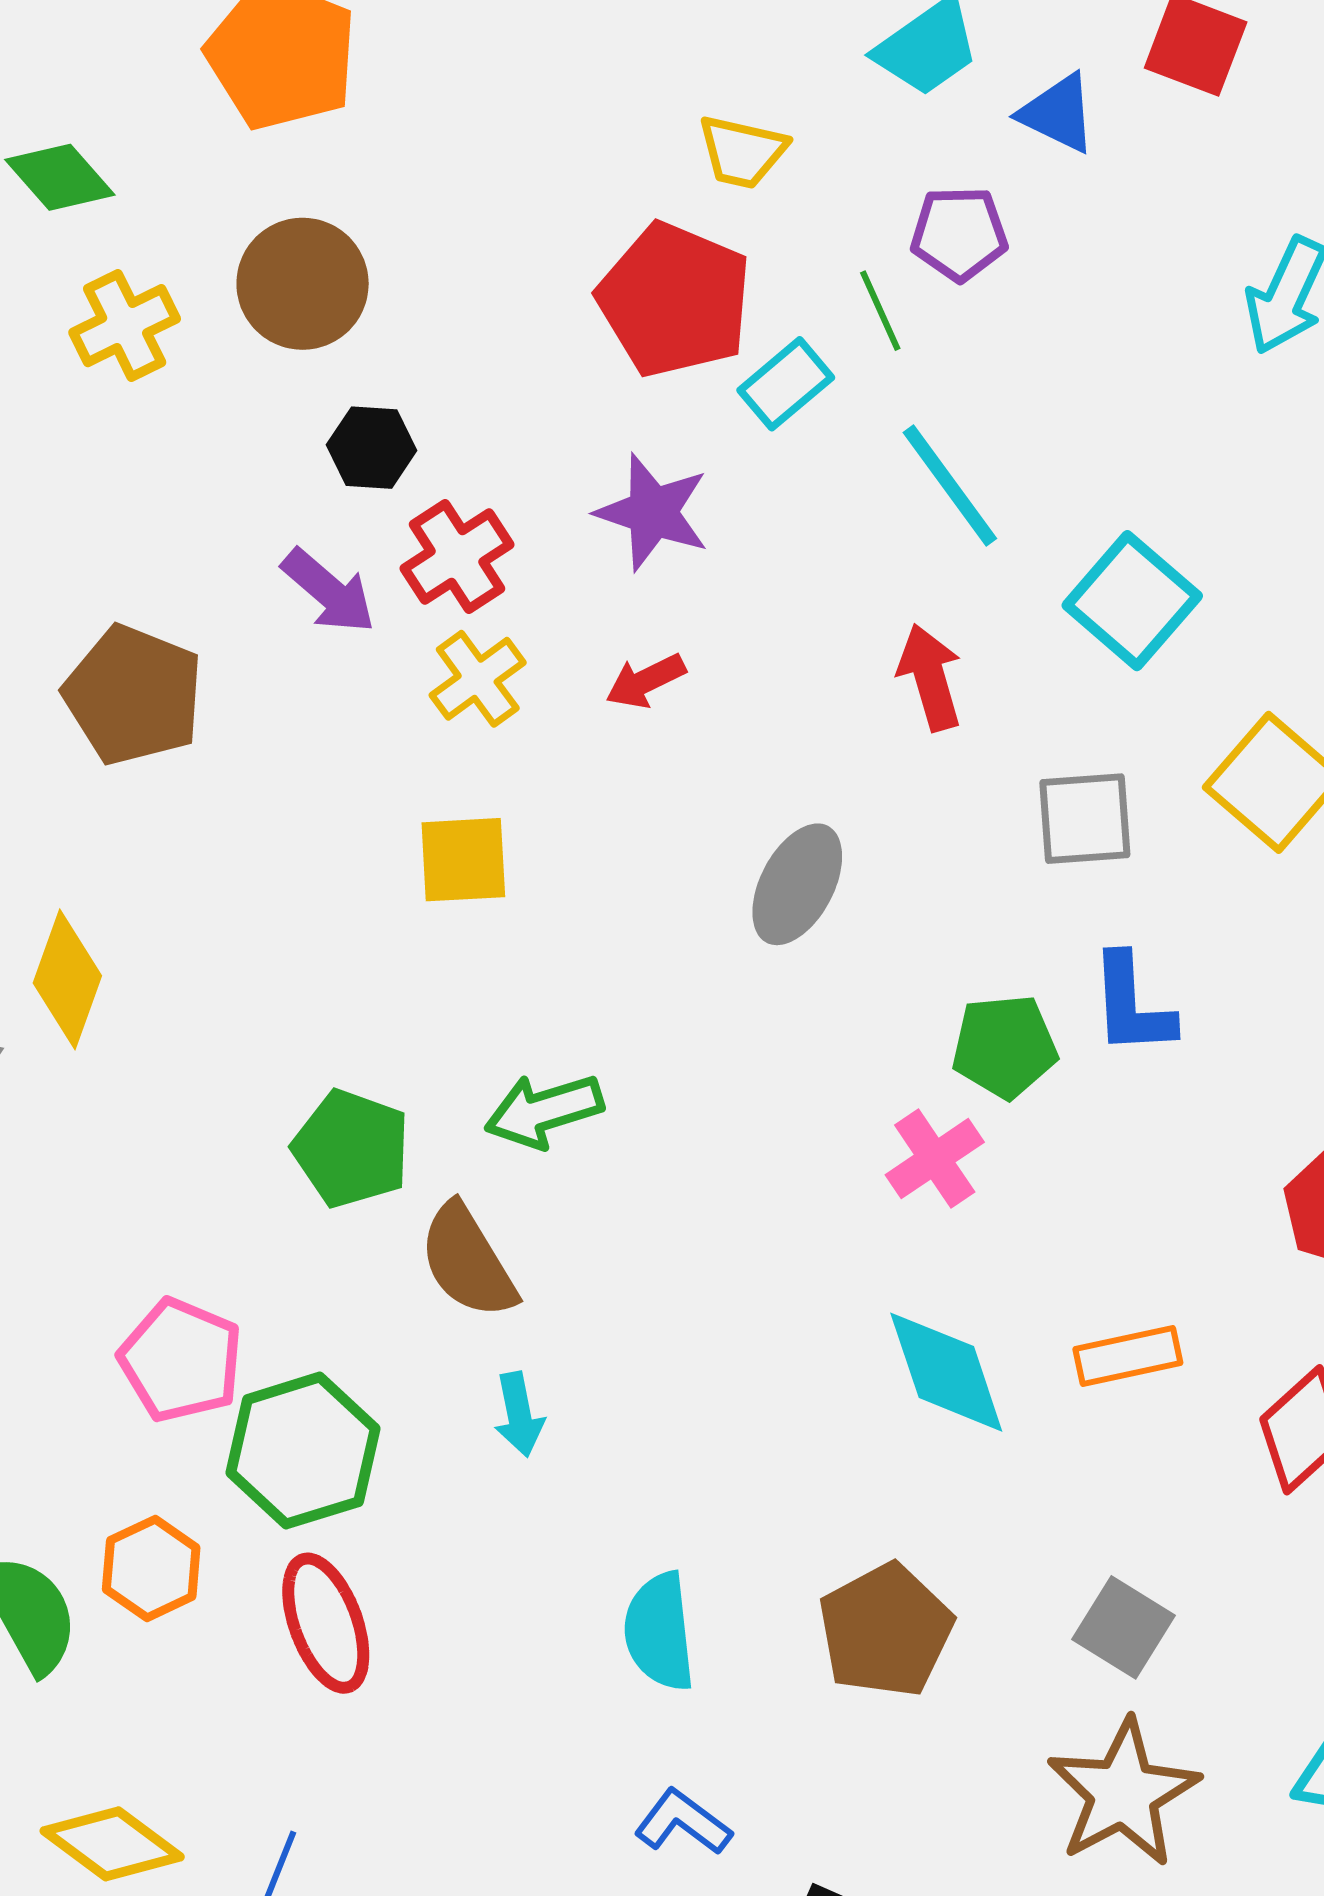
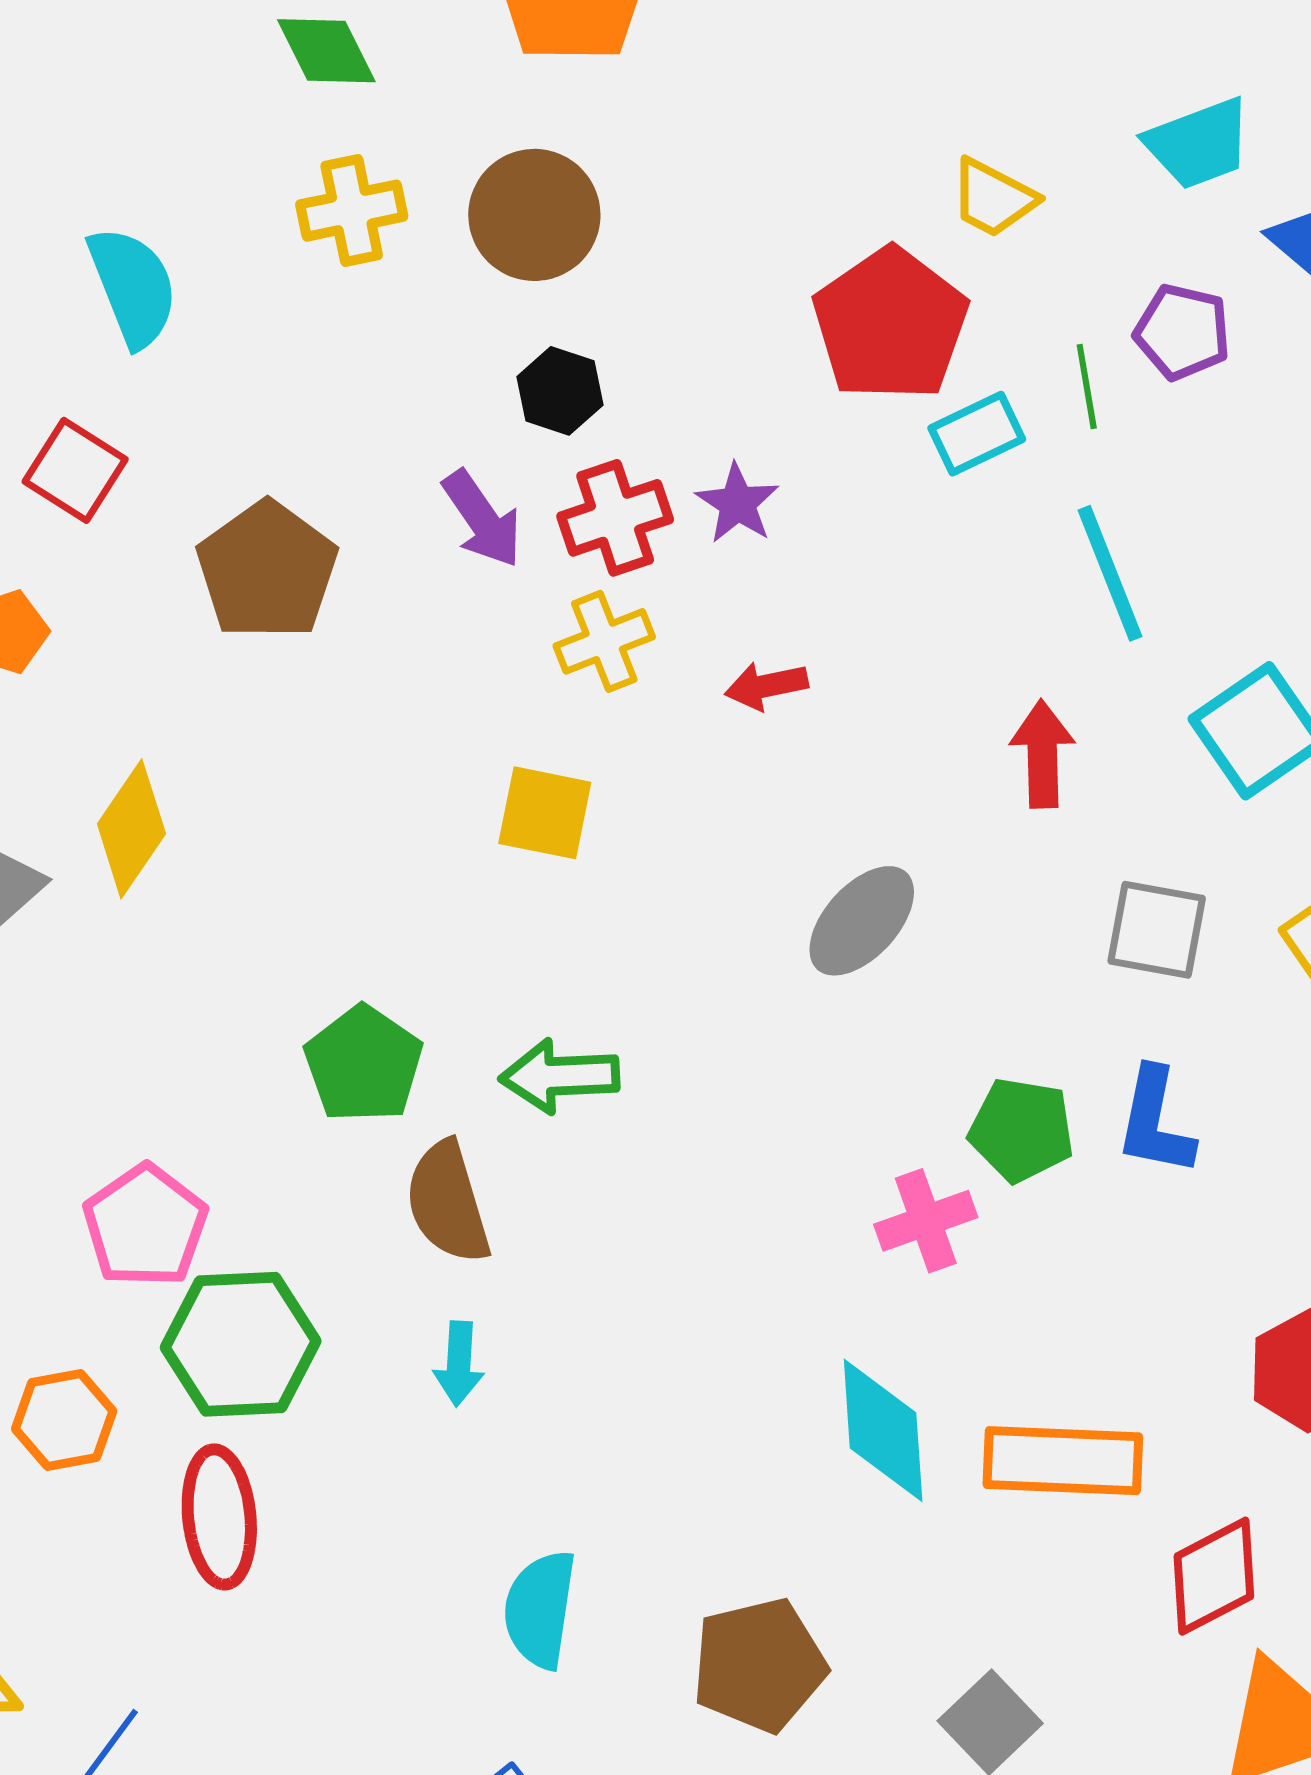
purple star: (653, 512) -> (737, 503), moved, size x0.7
orange rectangle: (1128, 1356) -> (1063, 1461), size x1.5

